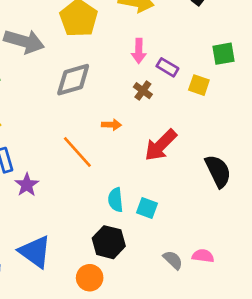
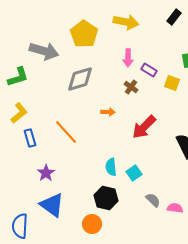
orange line: (77, 152) -> (66, 132), moved
purple star: (27, 185) -> (46, 173), moved
cyan square: (147, 208) -> (134, 173), turned 35
gray semicircle: (173, 260) -> (153, 200), moved

